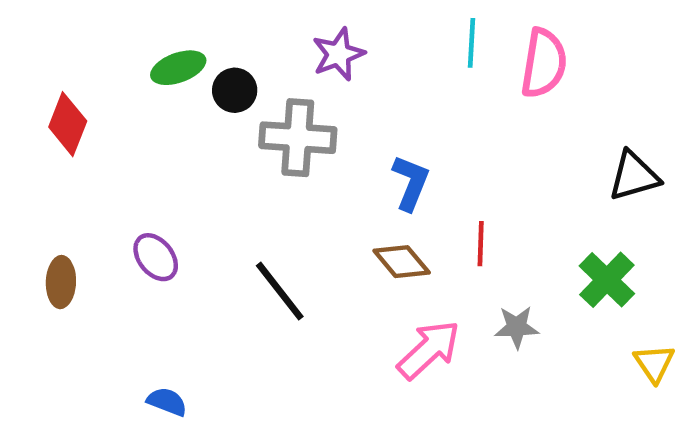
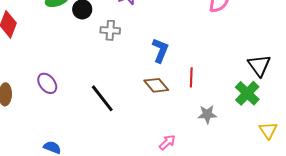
gray cross: (298, 138) -> (110, 30), size x0.6
black triangle: (634, 176) -> (259, 65), moved, turned -50
pink arrow: (429, 350) -> (167, 142), moved, size x0.6

